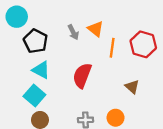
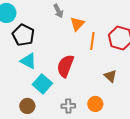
orange triangle: (96, 29) -> (77, 24), turned 35
gray arrow: (73, 32) -> (58, 11), moved
cyan square: (34, 96) -> (42, 84), moved

